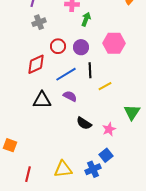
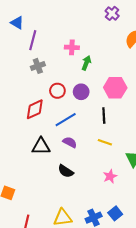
black line: (90, 70) -> (104, 115), moved
yellow line: (105, 86) -> (105, 142), moved, turned 48
black semicircle: (84, 123) -> (66, 171), moved
blue square: (106, 155) -> (115, 213), moved

